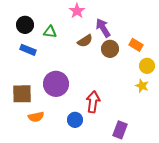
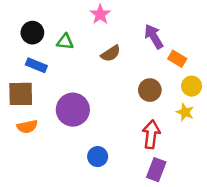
purple arrow: (103, 28) -> (154, 37), moved
brown circle: (110, 49) -> (150, 90), moved
brown square: (22, 94) -> (21, 94), moved
red arrow: (93, 102) -> (151, 134), moved
orange semicircle: (36, 117) -> (27, 127), moved

